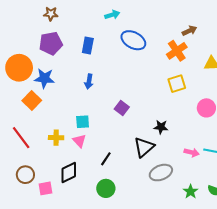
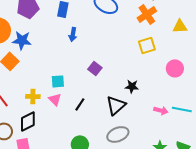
blue arrow: (89, 82) -> (73, 34), moved
black line: (106, 159) -> (80, 104), moved
black diamond: (69, 173) -> (28, 121), moved
gray ellipse: (161, 173) -> (118, 134), moved

